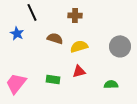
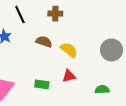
brown cross: (75, 15) -> (55, 14), moved
yellow semicircle: (79, 46) -> (69, 50), turned 54

